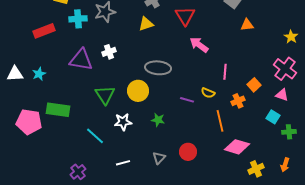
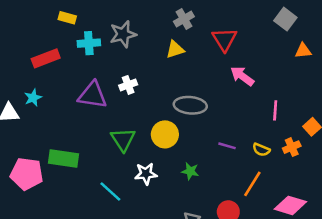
cyan star: (39, 74) -> (33, 98), moved
yellow semicircle: (208, 93) -> (261, 150), moved
orange line: (220, 121) -> (252, 184), moved, turned 45

